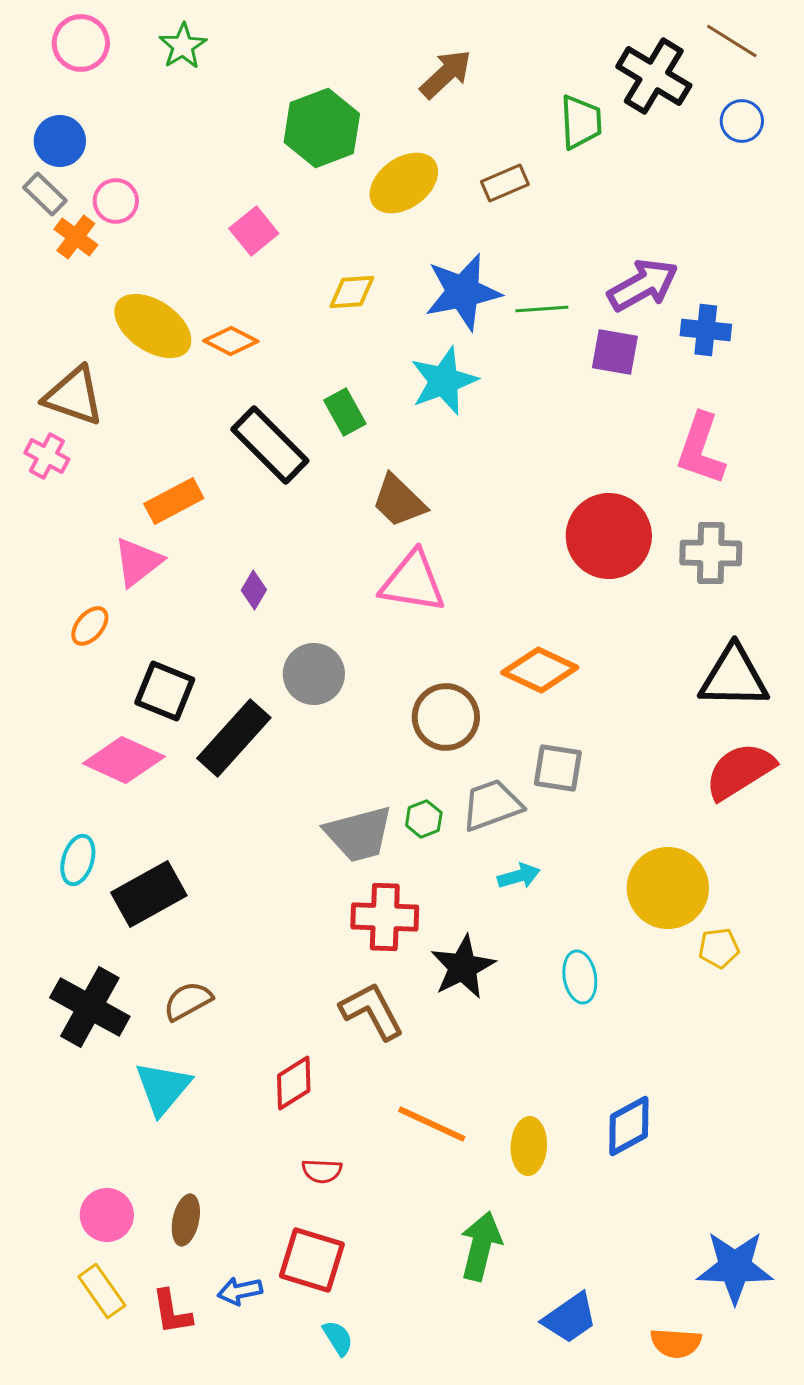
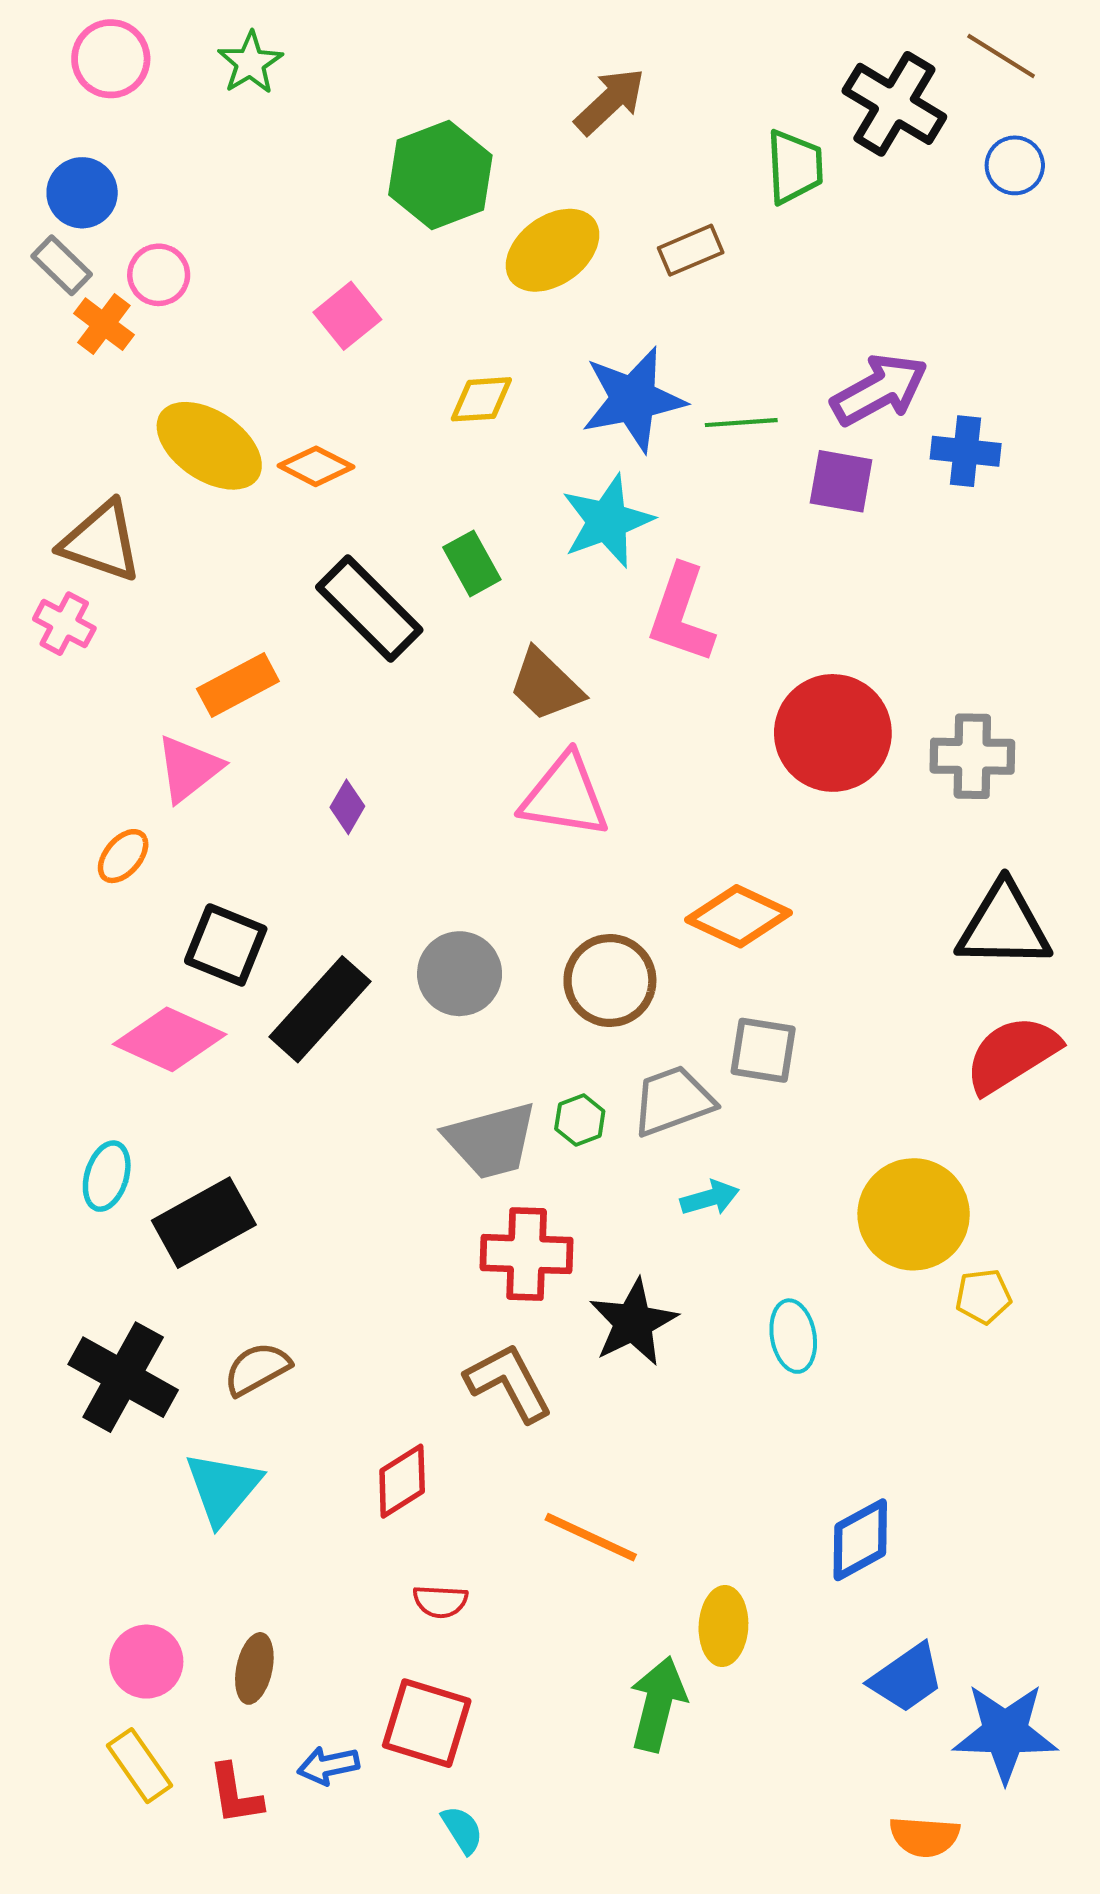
pink L-shape: (701, 449) -> (681, 614), moved
gray circle: (314, 674) -> (460, 974), moved
yellow ellipse: (529, 1146) -> (723, 1626), moved
blue trapezoid: (570, 1318) -> (907, 1678), moved

